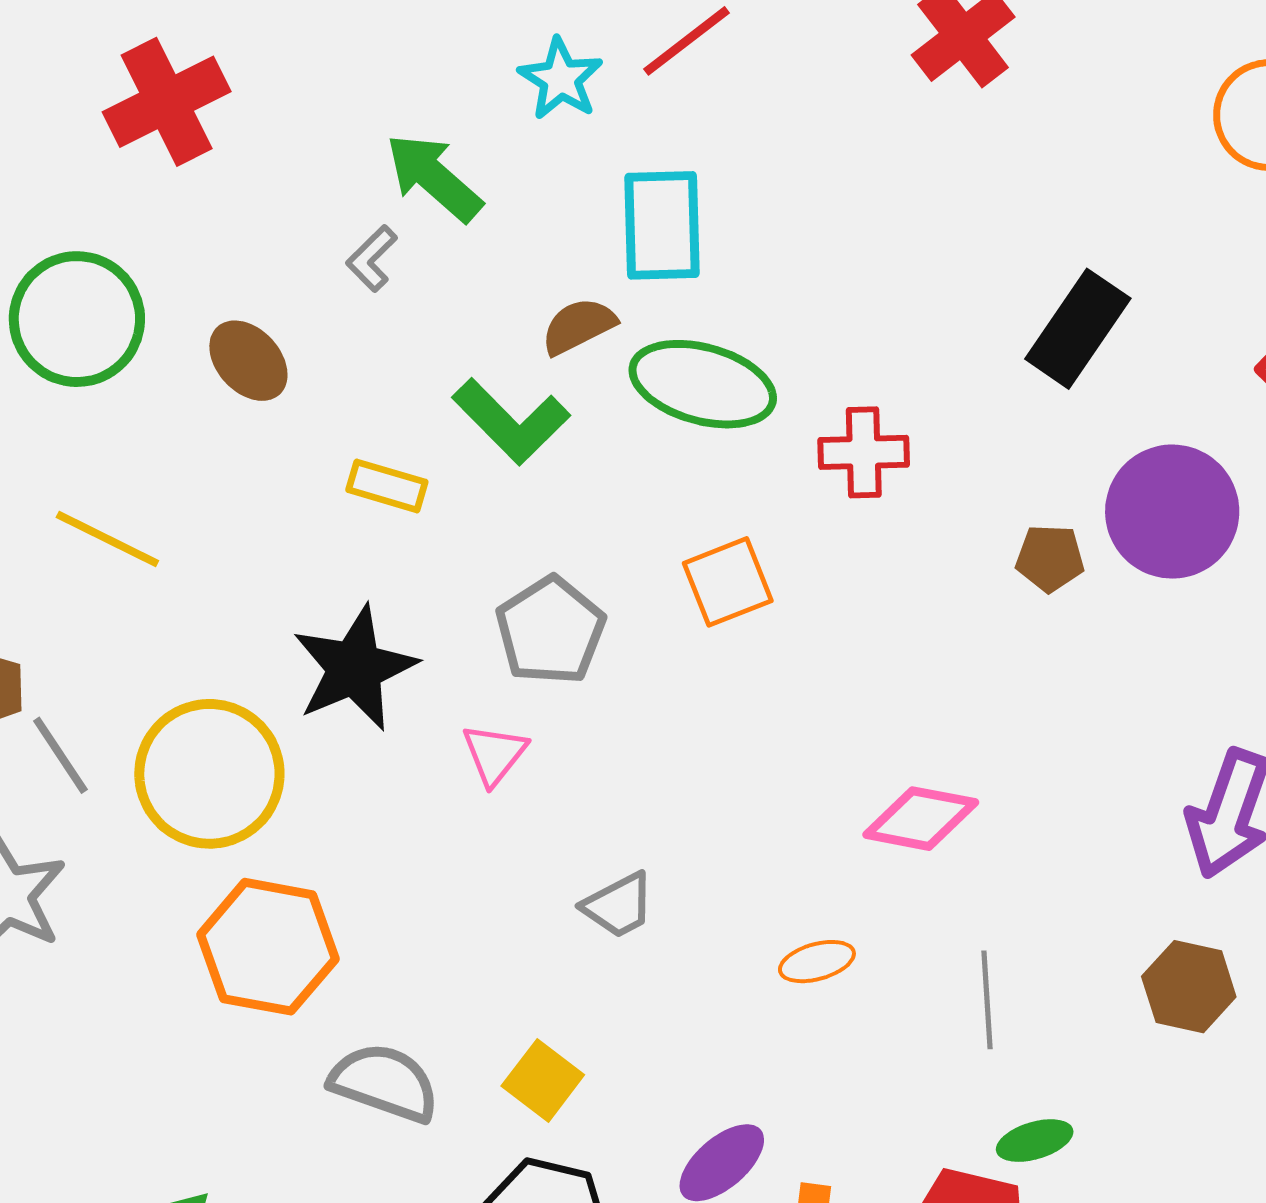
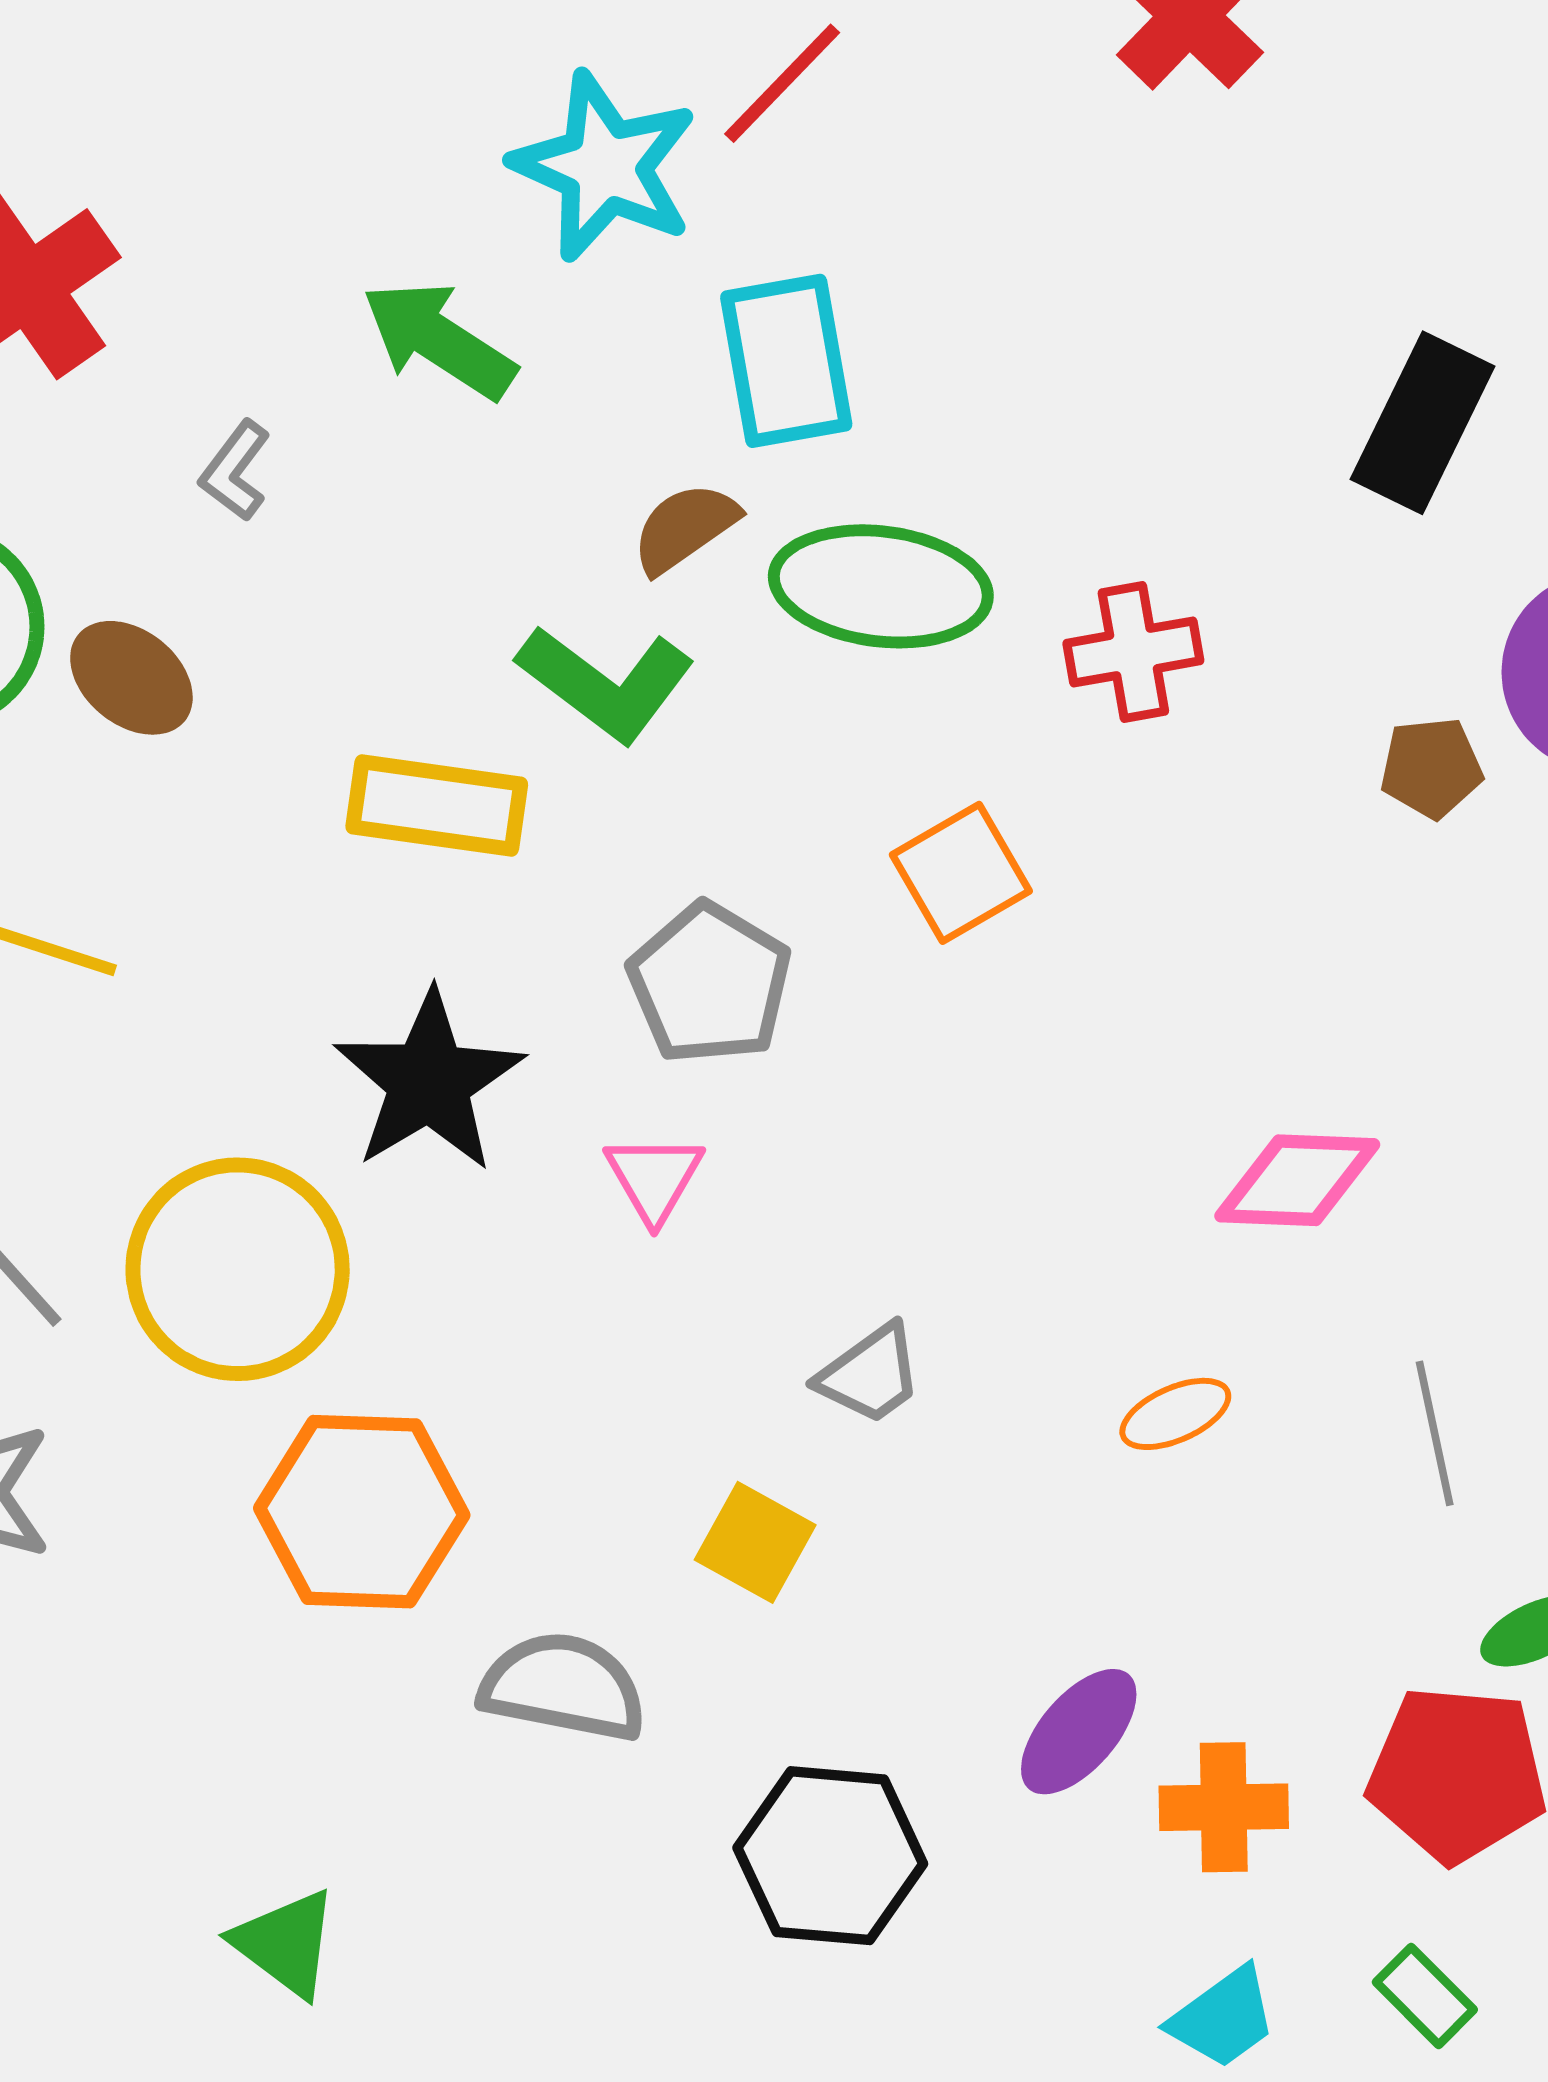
cyan star: (561, 79) -> (605, 167), size x1.5
gray L-shape: (372, 258) -> (235, 471), moved
brown ellipse: (248, 361) -> (131, 678), moved
yellow rectangle: (387, 486) -> (437, 806), size x1.5
yellow square: (543, 1080) -> (755, 1542), moved

